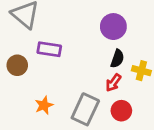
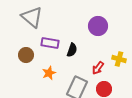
black semicircle: (117, 59) -> (72, 50), moved
orange star: (44, 105) -> (49, 73), moved

